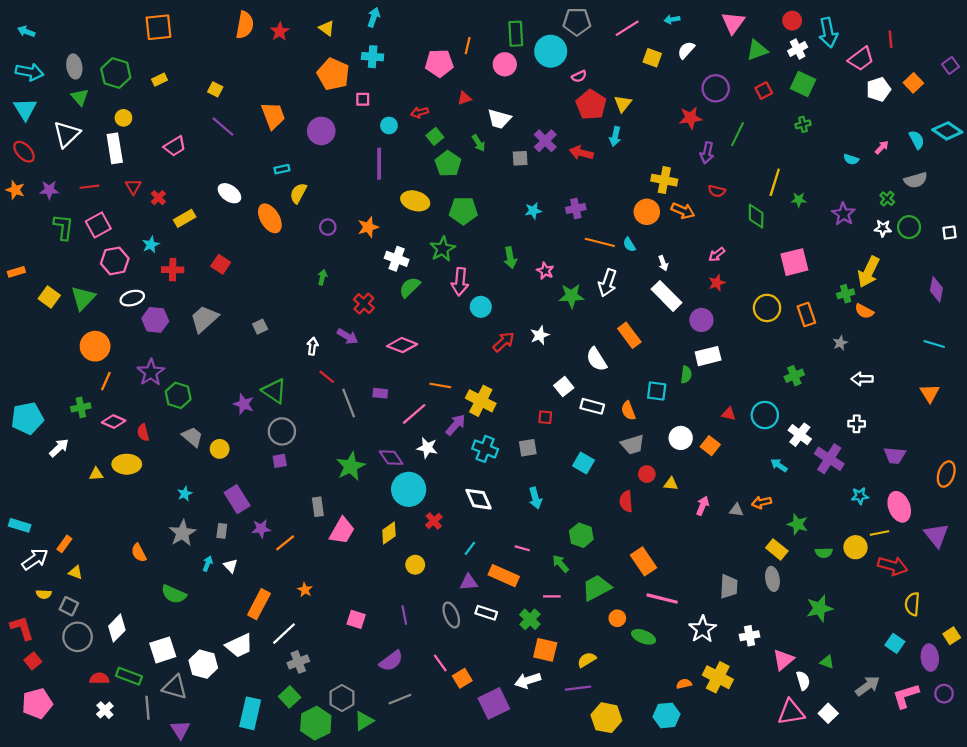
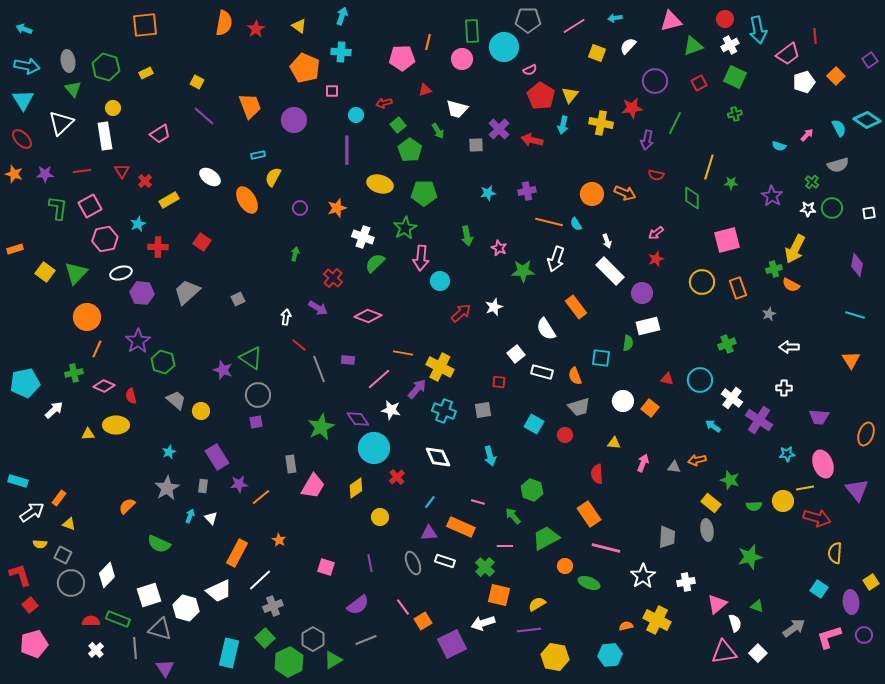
pink triangle: (733, 23) -> (671, 21), turned 40
yellow cross: (664, 180) -> (601, 123), moved
red circle: (647, 474) -> (565, 435), moved
red semicircle: (626, 501) -> (597, 474), moved
orange semicircle: (139, 553) -> (127, 506), turned 72

